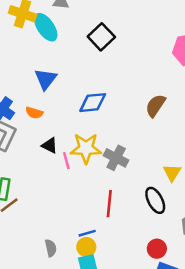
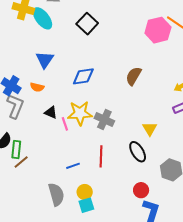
blue line: (87, 233) -> (73, 166), moved
gray semicircle: (51, 248) -> (56, 194), size x1.6

